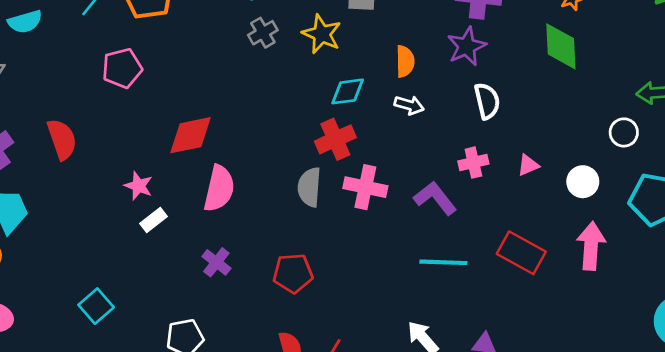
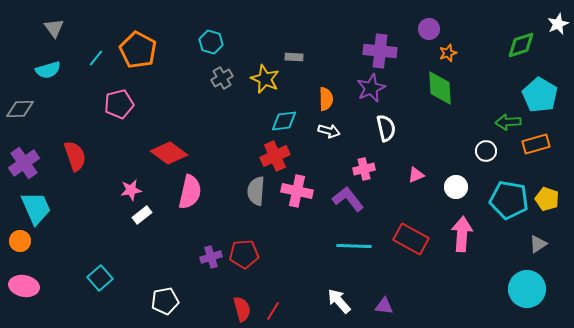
red diamond: (190, 135) -> (169, 153), turned 48
pink cross: (473, 163) -> (364, 169), moved
pink star: (138, 186) -> (131, 190), turned -30
purple cross: (216, 262) -> (211, 257), moved, turned 35

